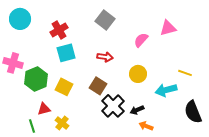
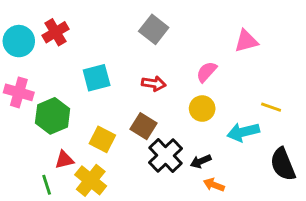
cyan circle: (20, 19) -> (19, 41), moved
red cross: (59, 30) -> (55, 32), moved
pink semicircle: (141, 40) -> (207, 72), moved
yellow square: (64, 87) -> (102, 139), moved
yellow cross: (62, 123) -> (91, 180), size x1.5

